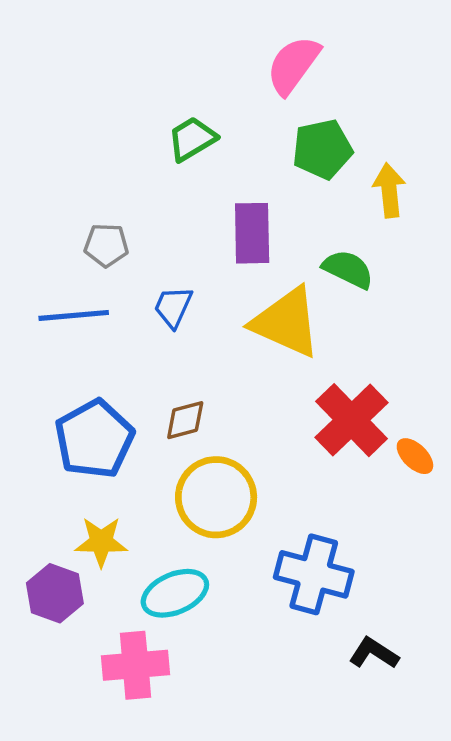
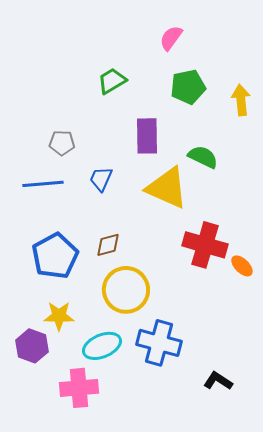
pink semicircle: (293, 65) -> (171, 38), size x0.7
yellow arrow: (389, 190) -> (241, 100), moved
red cross: (351, 420) -> (205, 245), turned -30
blue cross: (314, 574) -> (159, 343), moved

